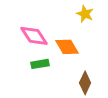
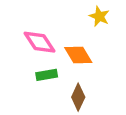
brown diamond: (85, 83) -> (78, 97), moved

